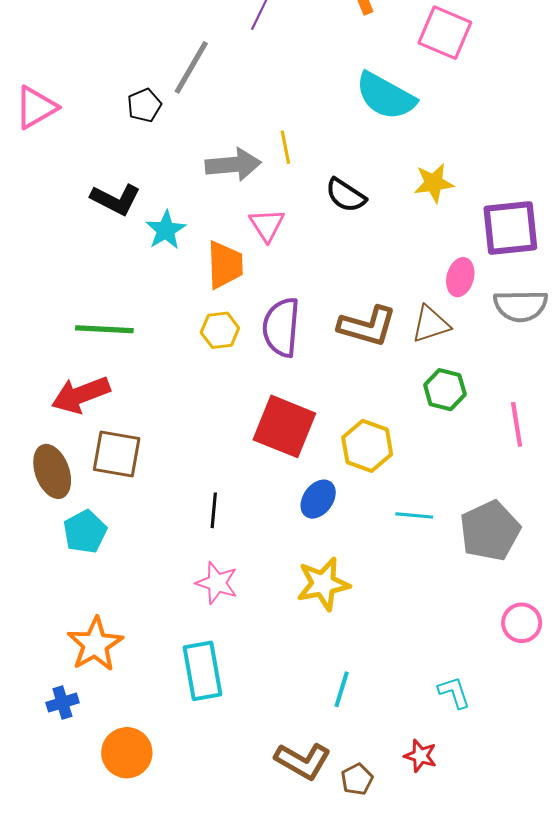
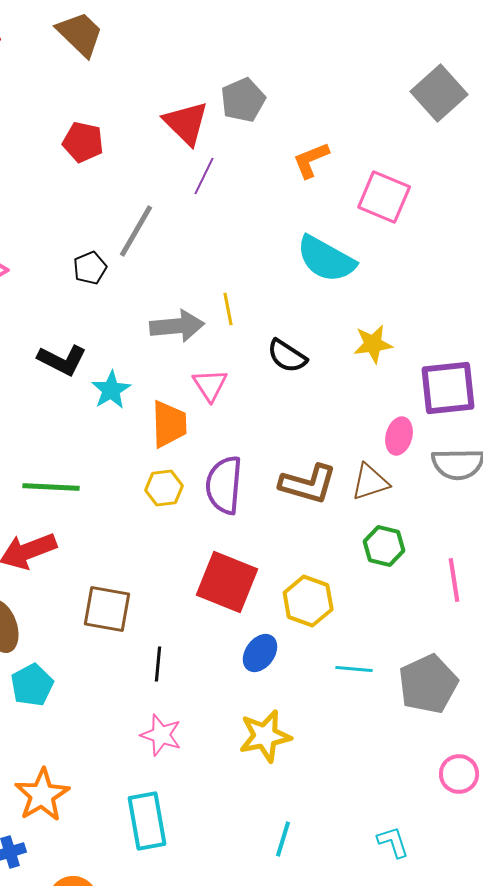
brown square: (117, 454) -> (107, 609), moved

